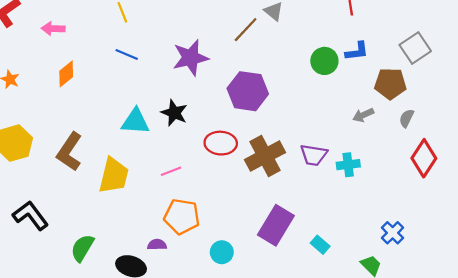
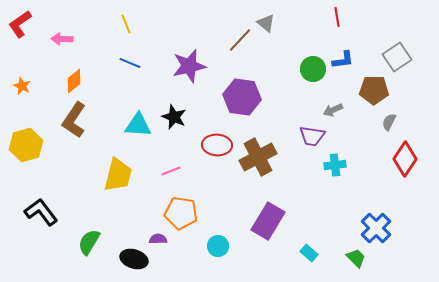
gray arrow: (363, 115) -> (333, 110), moved
brown L-shape: (69, 152) -> (74, 120), moved
purple trapezoid: (314, 155) -> (312, 136), moved
blue cross: (393, 233) -> (376, 228), size x1.4
cyan rectangle: (320, 245) -> (309, 253), moved

